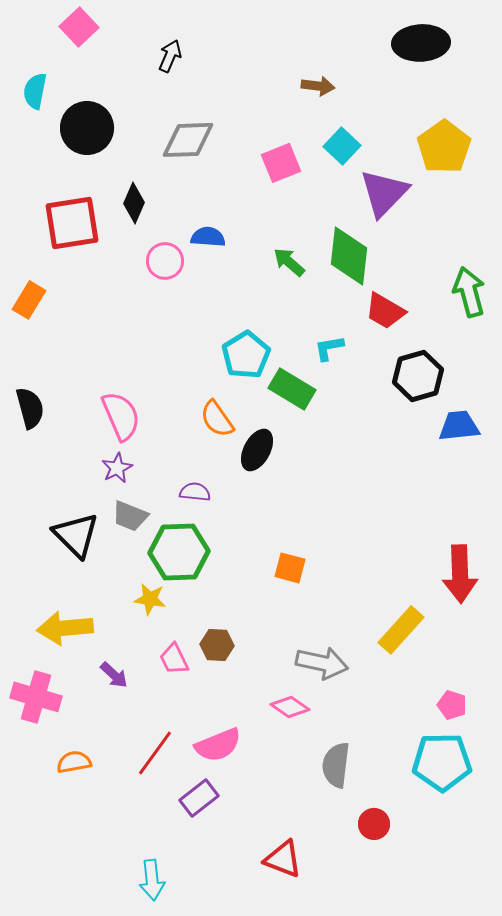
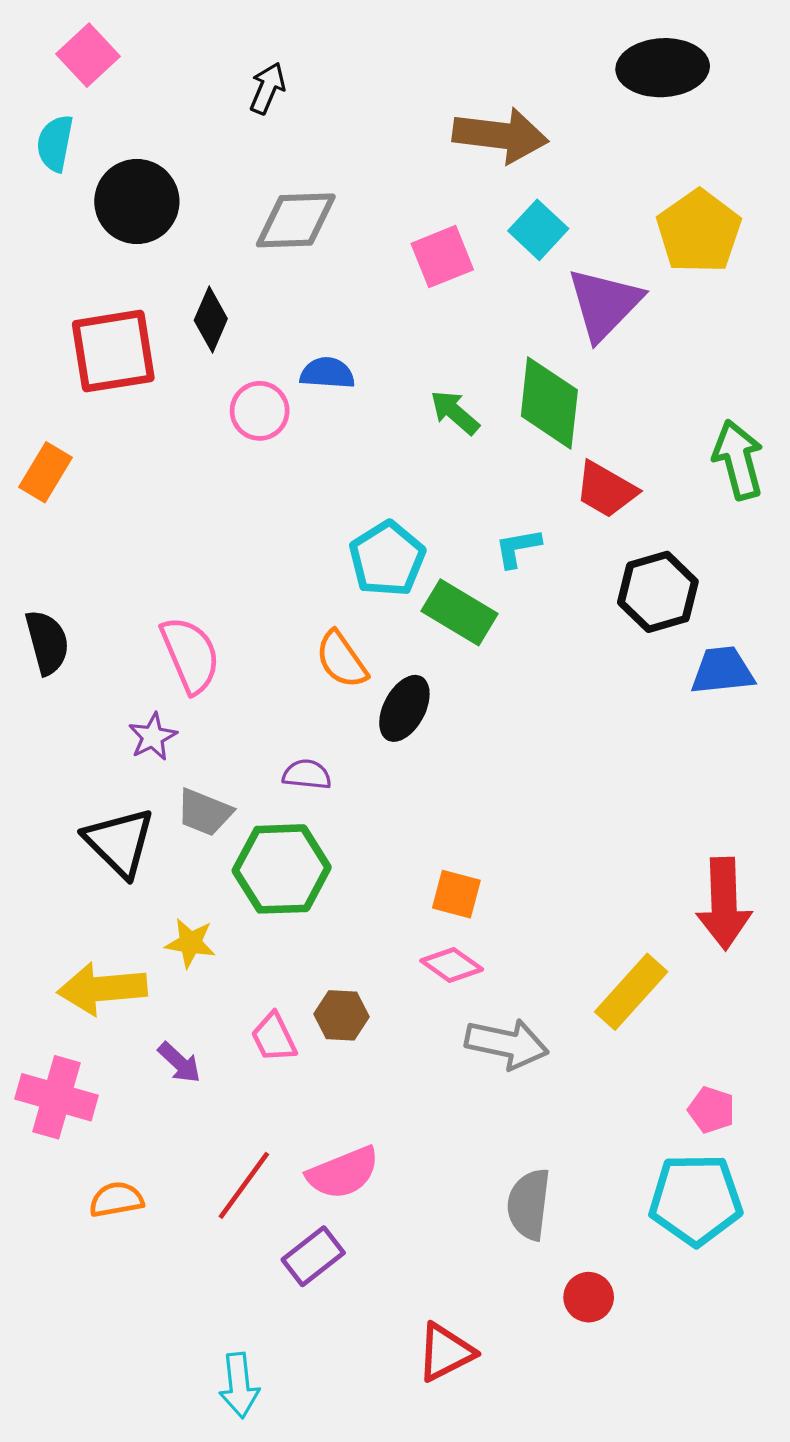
pink square: (79, 27) -> (88, 55), moved
brown arrow: (318, 86) -> (500, 135), size x1.8
purple star: (117, 468) -> (153, 737), moved
yellow star: (150, 599) -> (190, 943), moved
pink diamond: (290, 707) -> (452, 965), moved
red triangle: (283, 859) -> (445, 1352), turned -48

